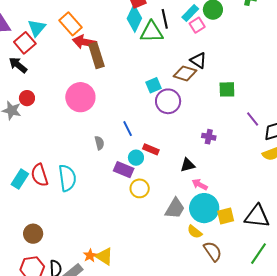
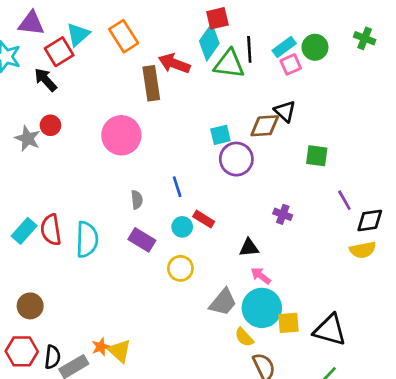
red arrow: (84, 42) -> (174, 63), moved
brown diamond: (185, 73) -> (265, 126), turned -30
purple rectangle: (124, 170) -> (142, 240), moved

